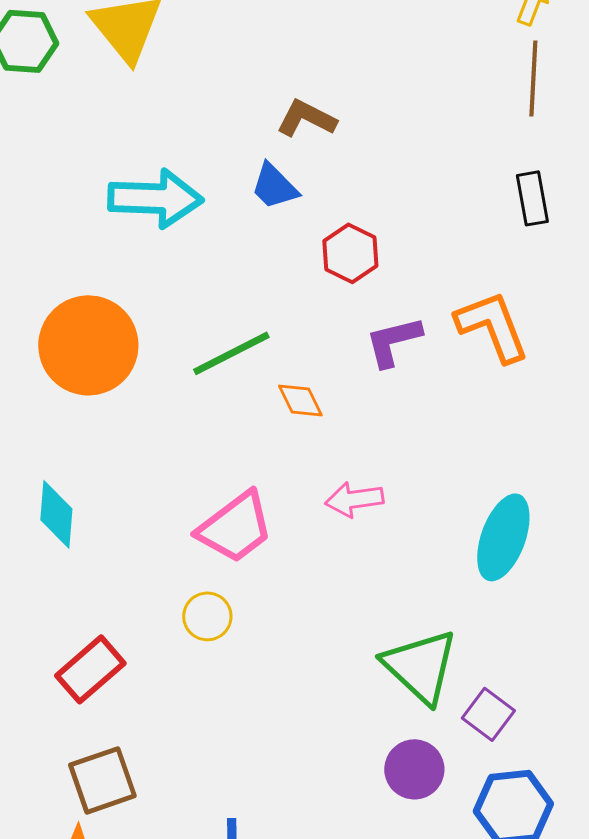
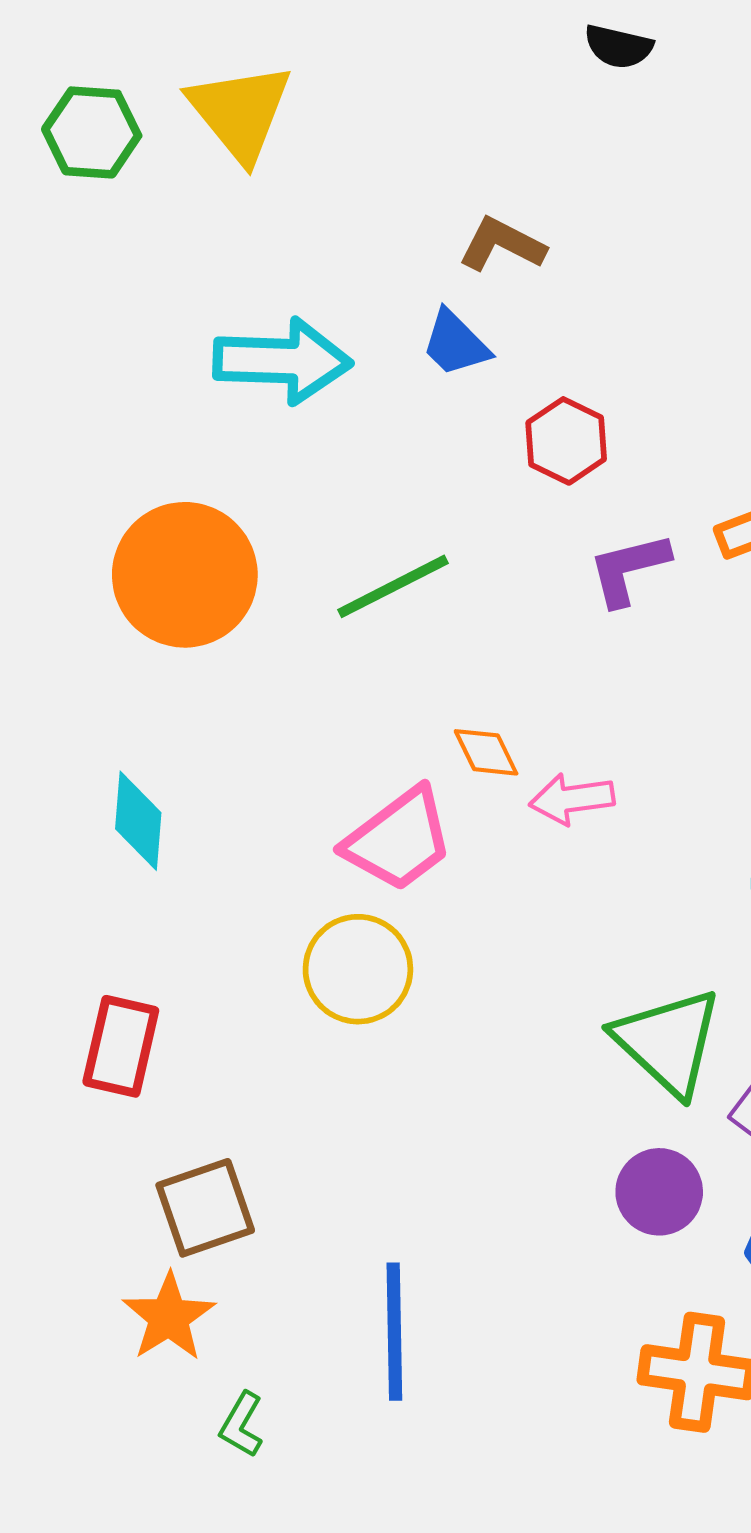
orange diamond: (300, 400) -> (486, 752), moved
yellow circle: (207, 616) -> (358, 969), size x1.5
red rectangle: (90, 669) -> (121, 1046), moved, turned -36

